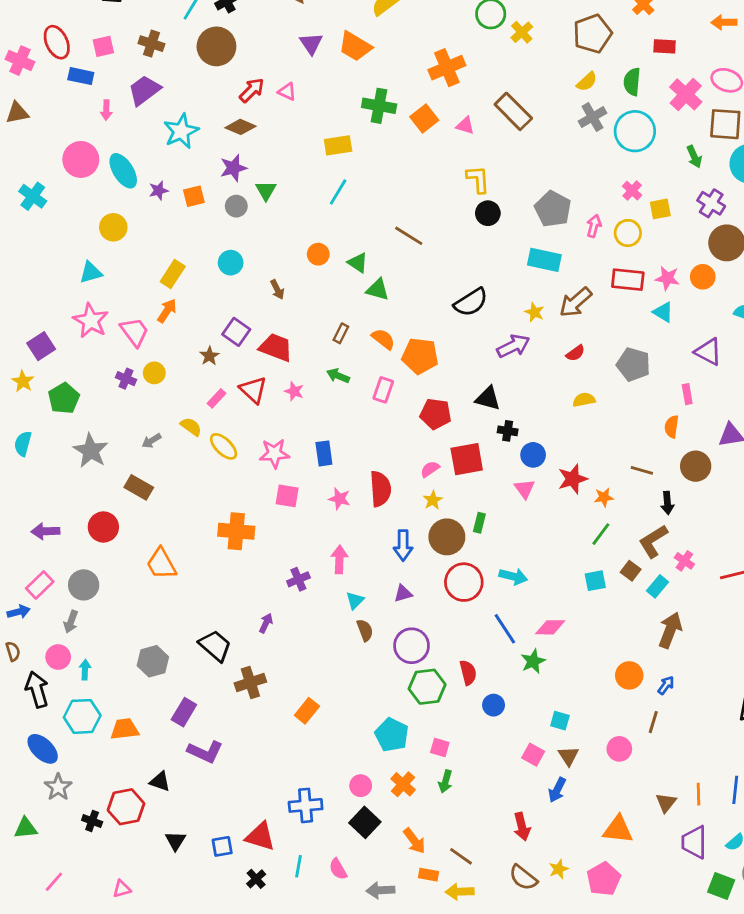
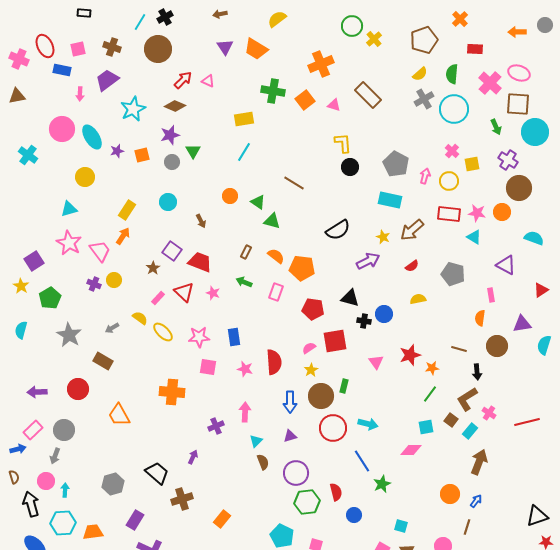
blue circle: (533, 455) -> (384, 314), moved
pink diamond: (550, 627) -> (411, 450), moved

